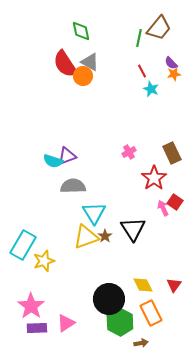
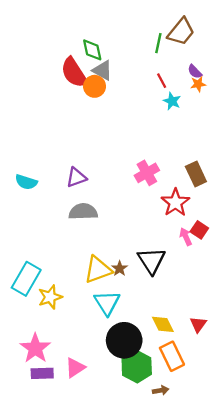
green diamond: (81, 31) -> (92, 50), moved
pink cross: (129, 152) -> (147, 173), size x1.5
cyan semicircle: (53, 161) -> (26, 182), moved
cyan triangle: (94, 213) -> (107, 303), moved

